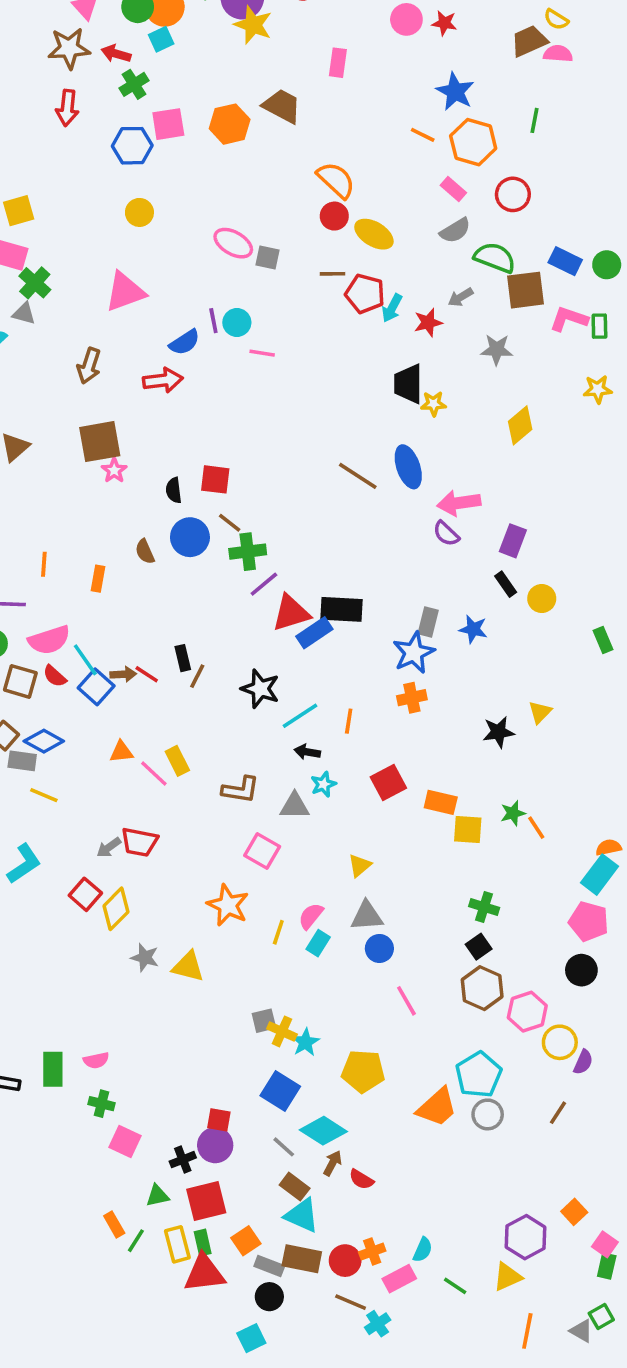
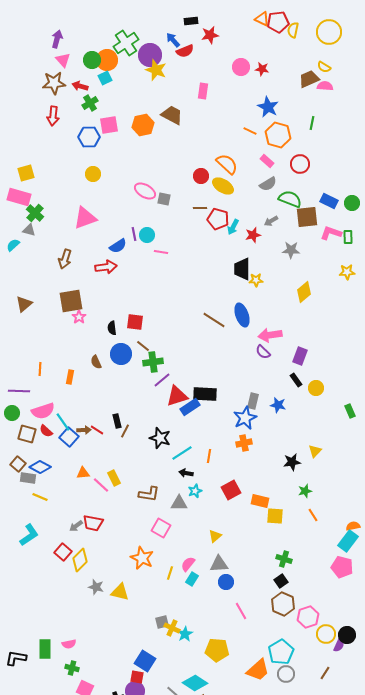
orange semicircle: (336, 180) -> (227, 164), moved
green star: (513, 813) -> (305, 491), moved
black circle: (581, 970) -> (347, 635), moved
blue square: (280, 1091) -> (145, 661), moved

